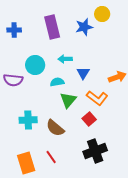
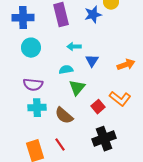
blue cross: (14, 30) -> (23, 18), size x1.5
cyan circle: (35, 65) -> (31, 48), moved
purple semicircle: (13, 80) -> (33, 85), moved
orange L-shape: (97, 98) -> (120, 99), moved

